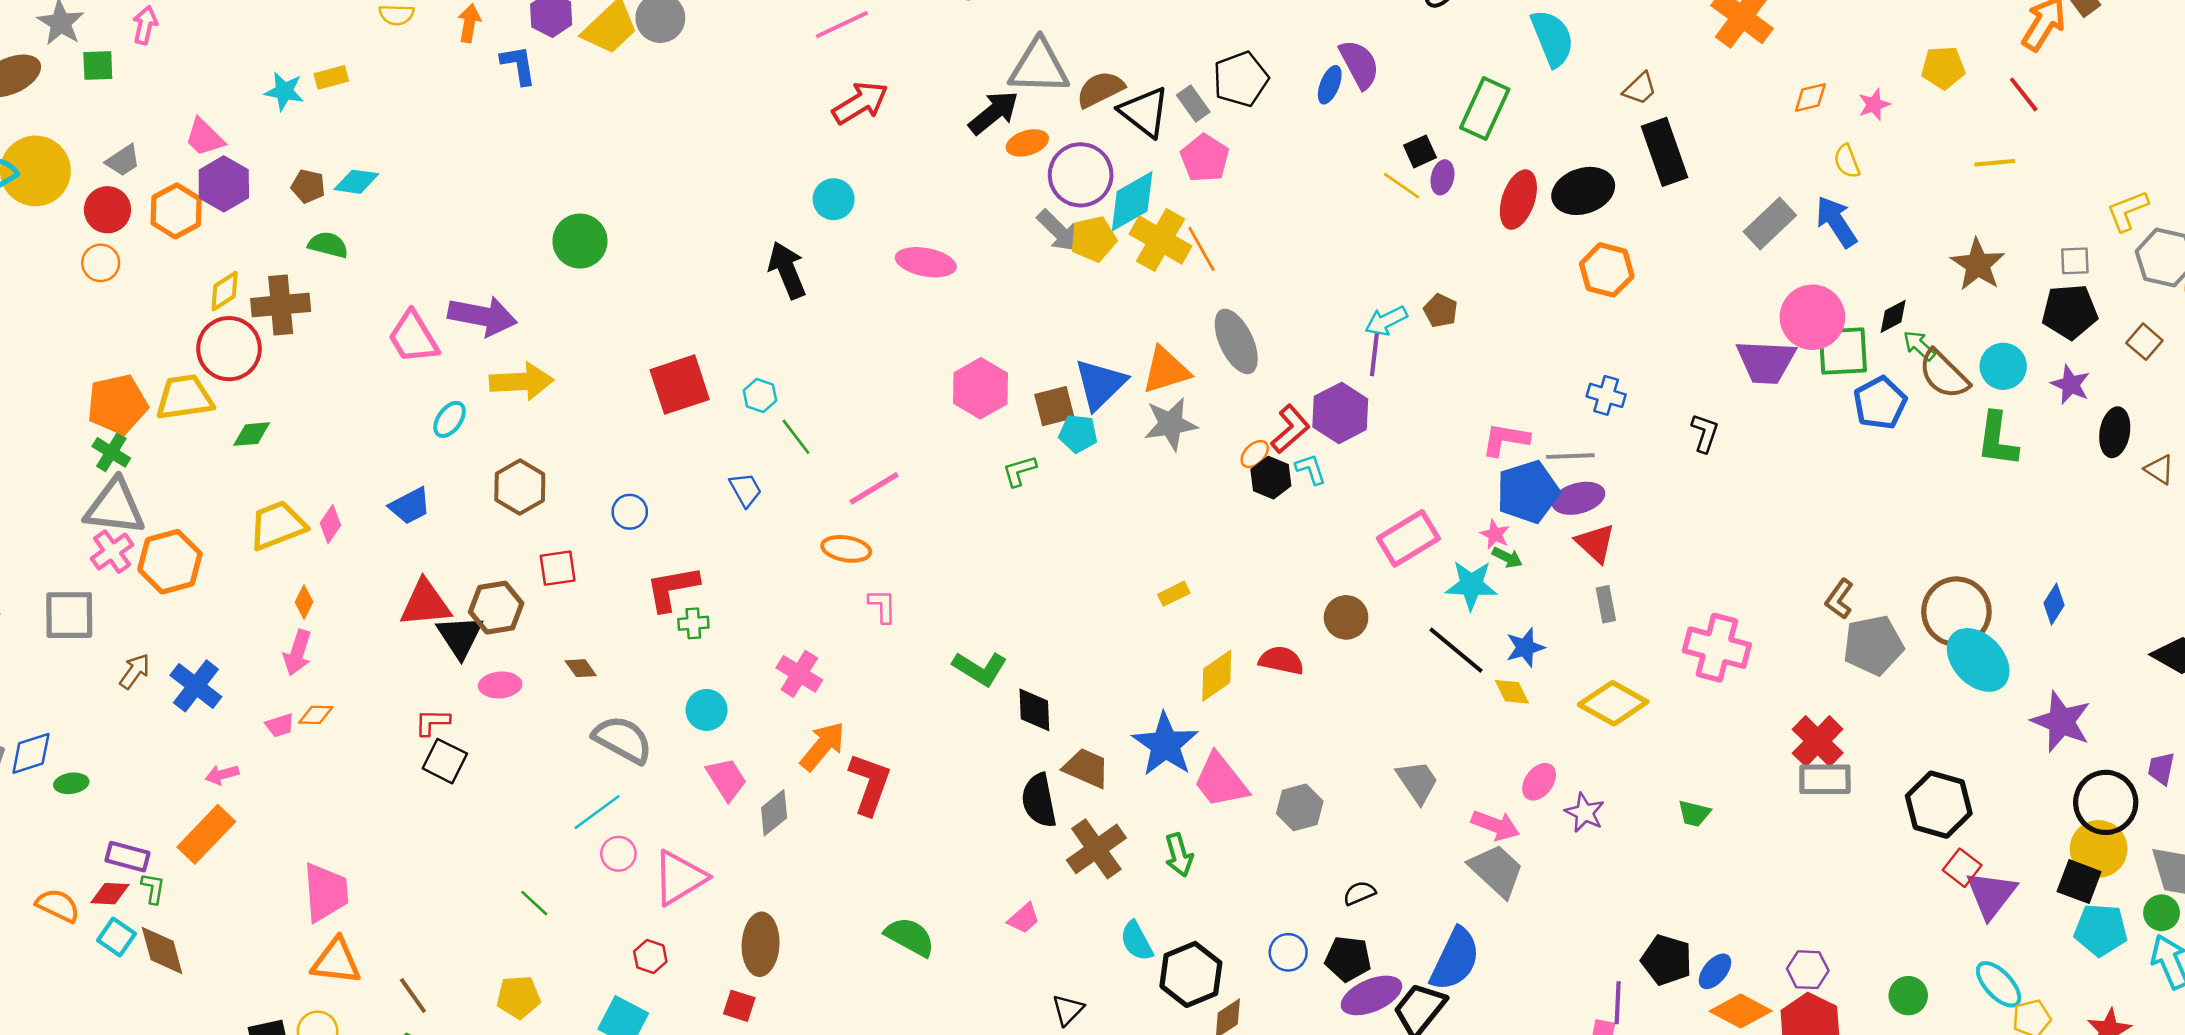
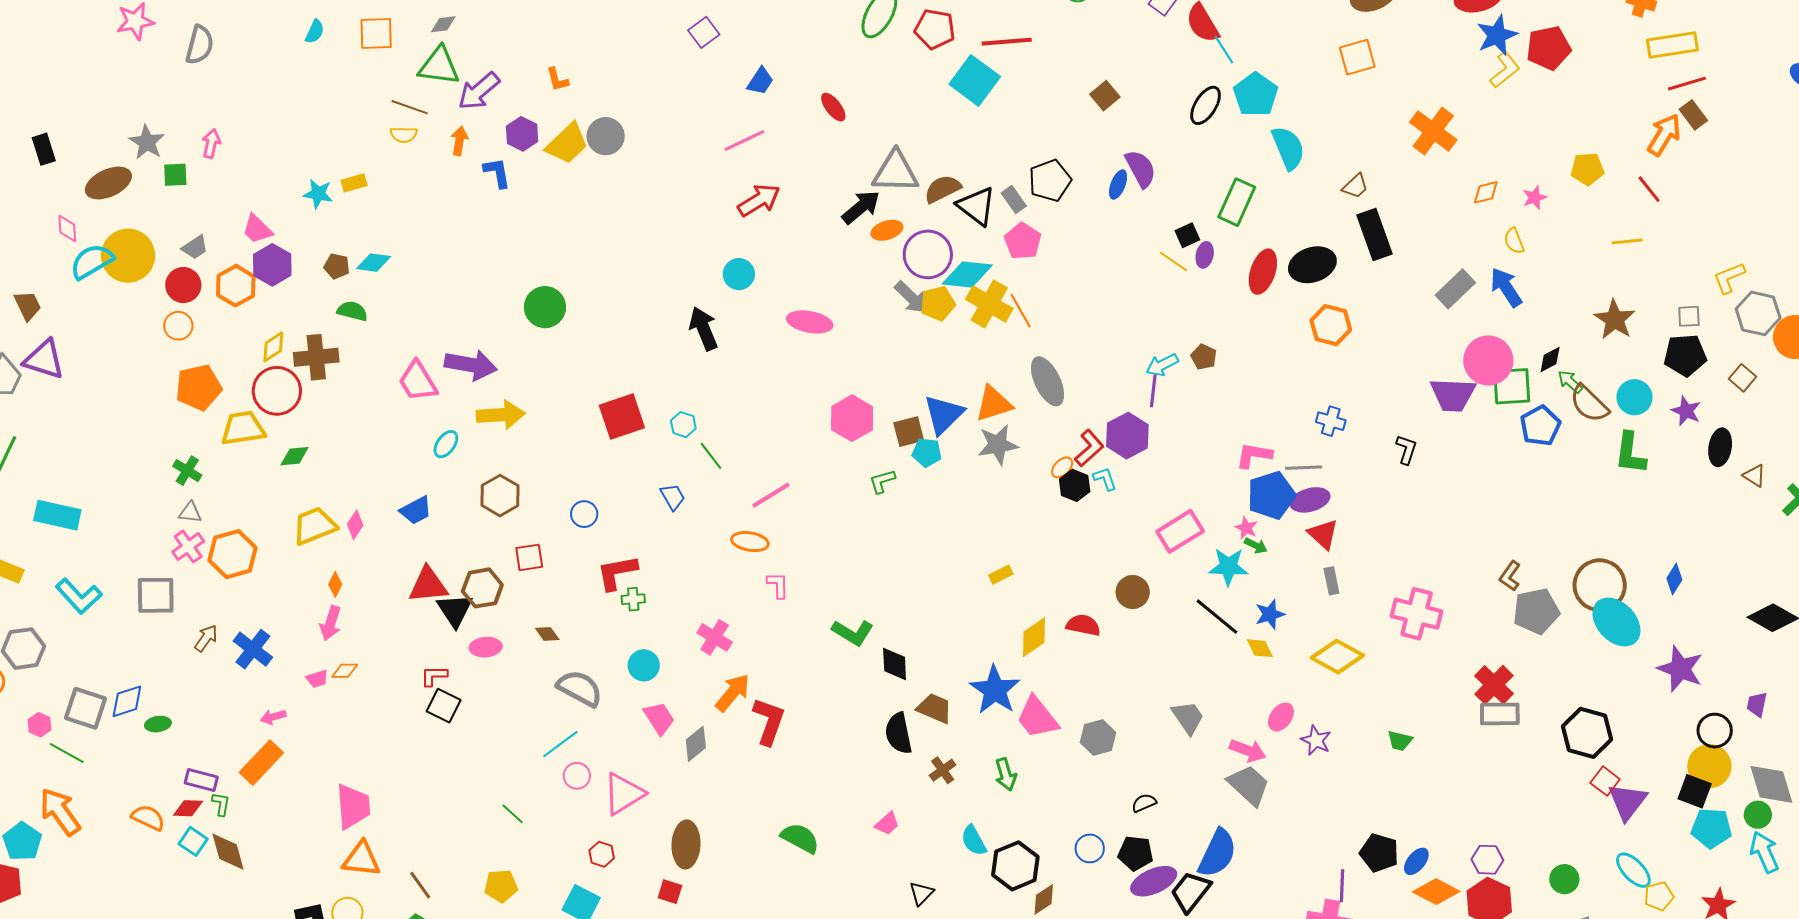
cyan diamond: (1132, 201) -> (967, 274), turned 36
orange pentagon: (117, 404) -> (199, 387), moved
gray triangle: (115, 507) -> (190, 512), size x0.5
black circle: (2106, 802) -> (1715, 731), size x0.7
brown cross: (1096, 849) -> (943, 770), size x0.6

